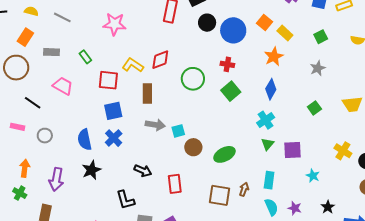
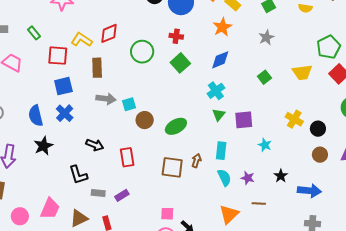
blue diamond: (271, 89) -> (220, 60), turned 40

